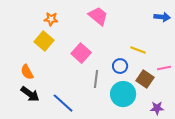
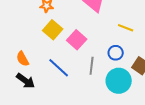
yellow square: (44, 41) -> (53, 30), moved
yellow line: (138, 50) -> (126, 28), moved
blue line: (63, 103) -> (59, 68), moved

